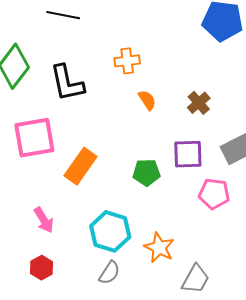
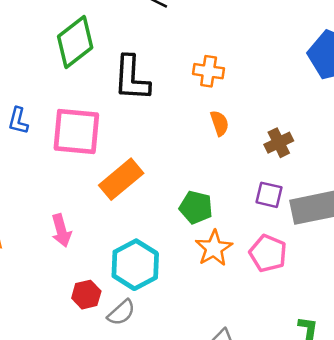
purple square: (188, 154) -> (269, 195), moved, size x0.7
orange star: (159, 248) -> (214, 248), moved
red hexagon: (42, 268) -> (86, 295), moved

